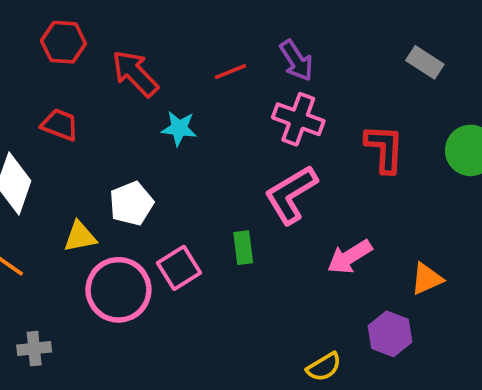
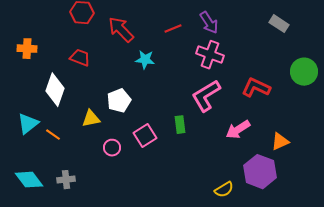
red L-shape: (384, 149) -> (256, 88), moved, turned -68
pink circle: (118, 290) -> (112, 148), size x0.5
purple hexagon: (390, 334) -> (260, 172), size x1.4

